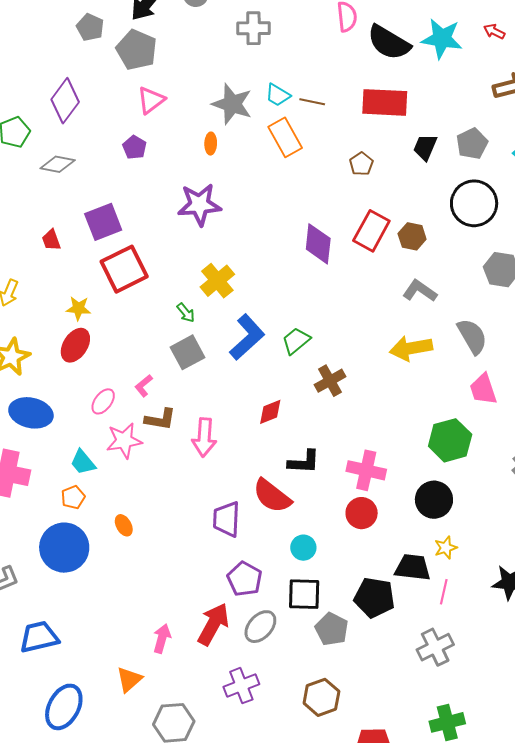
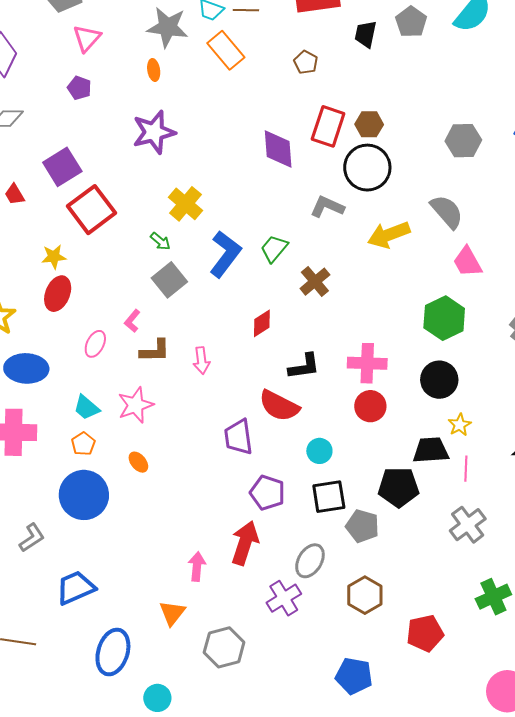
black circle: (474, 203) -> (367, 168), moved
gray L-shape: (420, 291) -> (327, 207), moved
pink arrow: (204, 437) -> (202, 361), size x0.7
pink star: (124, 441) -> (136, 405), moved
gray ellipse: (260, 627) -> (310, 561), moved

